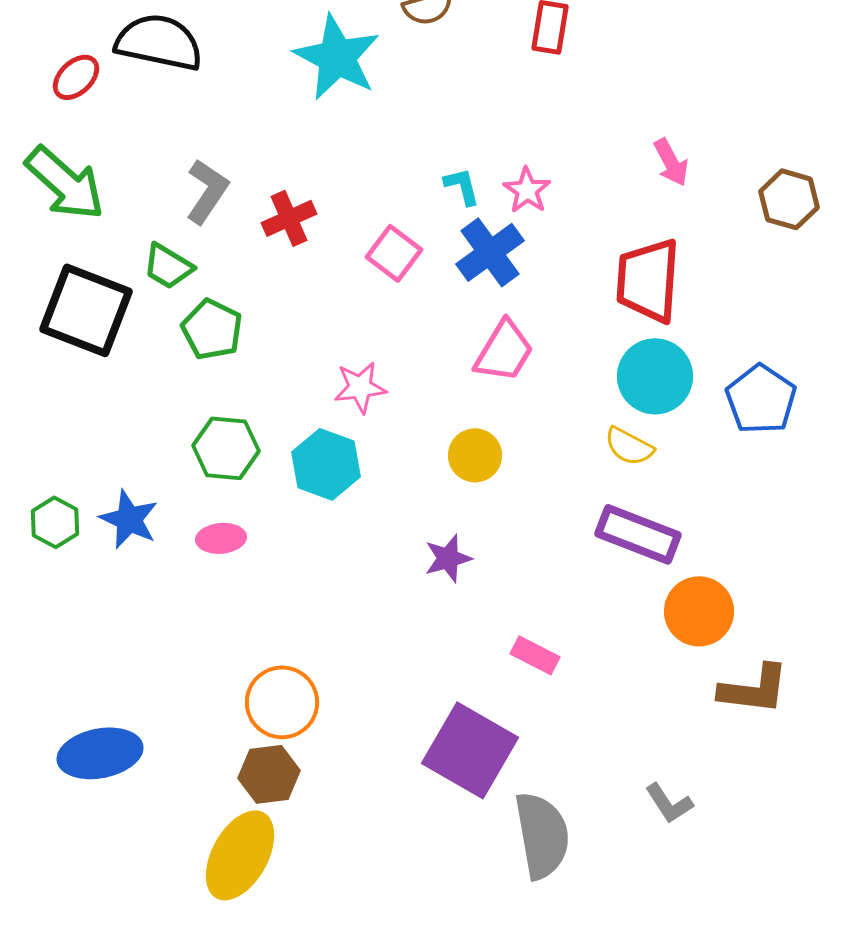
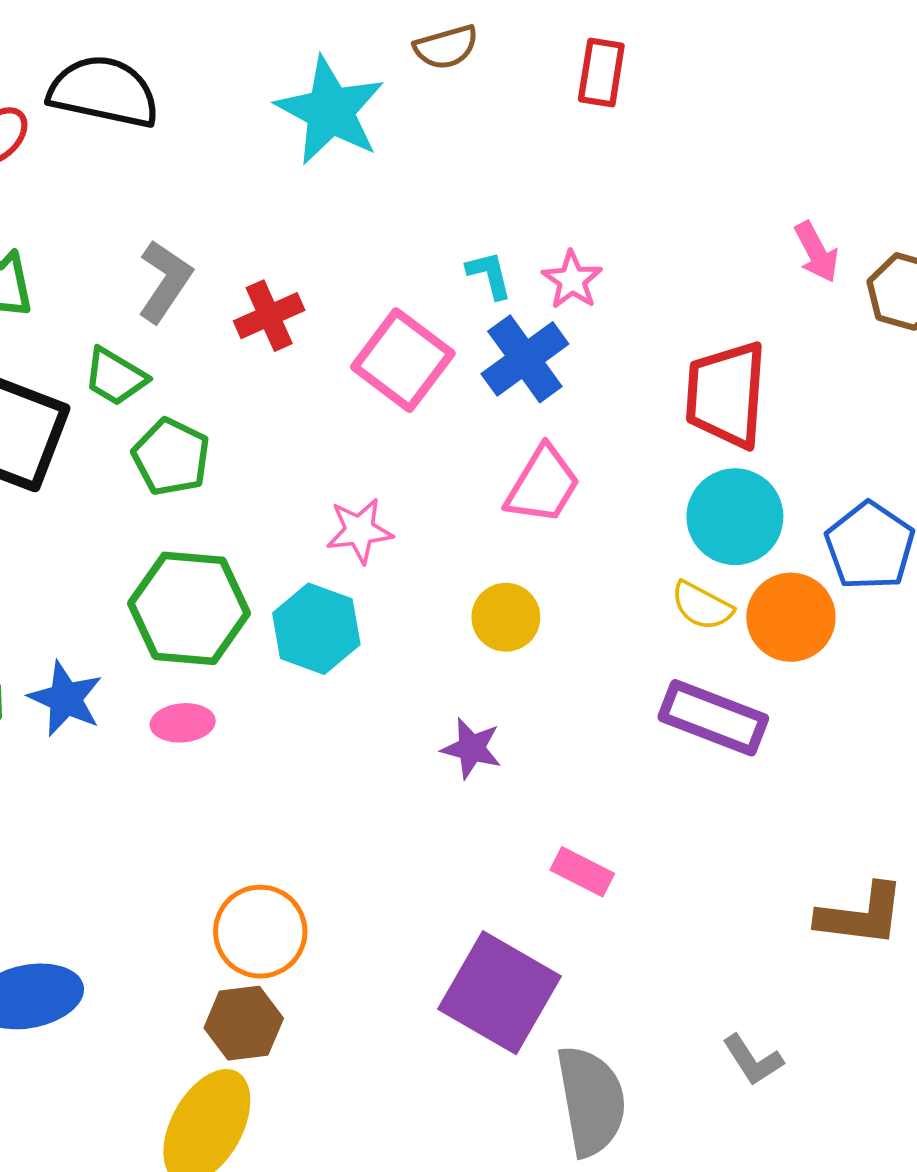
pink arrow: (671, 162) -> (816, 252), moved
pink square: (394, 253) -> (403, 360), size x1.4
green hexagon: (226, 448) -> (189, 608), size x1.4
purple star: (448, 558) -> (472, 748), turned 30
orange circle: (699, 611) -> (791, 617), moved

